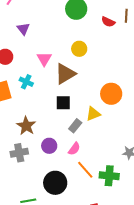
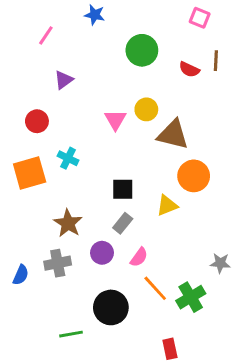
purple triangle: (23, 29) -> (64, 80), turned 32
pink triangle: (44, 59) -> (115, 120), moved
brown triangle: (65, 74) -> (173, 135), moved, turned 45
gray rectangle: (75, 126) -> (123, 223), moved
green cross: (109, 176) -> (191, 297), turned -36

